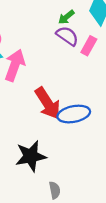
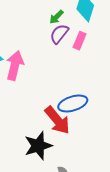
purple semicircle: (67, 36) -> (59, 34), turned -80
red arrow: (48, 103) -> (57, 120), moved

